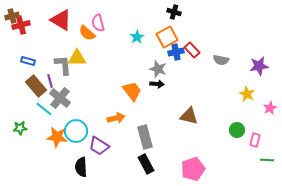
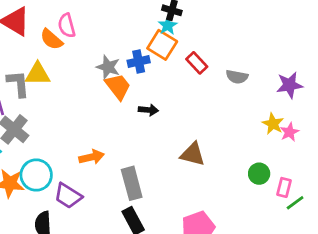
cyan star: (137, 37) -> (168, 26), moved
orange square: (167, 37) -> (162, 45), turned -30
blue cross: (176, 52) -> (139, 61), moved
gray star: (158, 69) -> (108, 67), moved
orange trapezoid: (132, 91) -> (118, 86), moved
pink star: (270, 108) -> (290, 132), moved
green line: (267, 160) -> (295, 203), moved, turned -40

